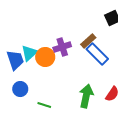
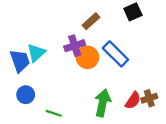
brown rectangle: (88, 41) -> (91, 21), moved
orange circle: (45, 57) -> (87, 57), moved

